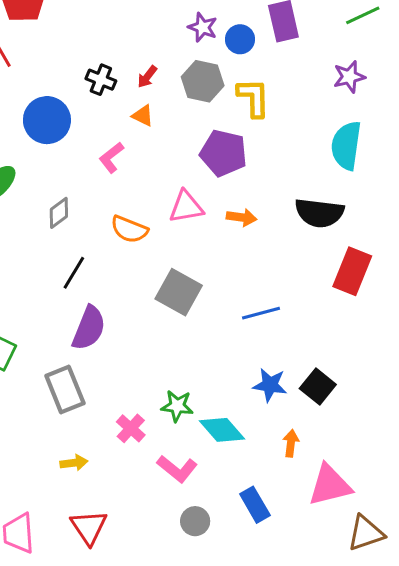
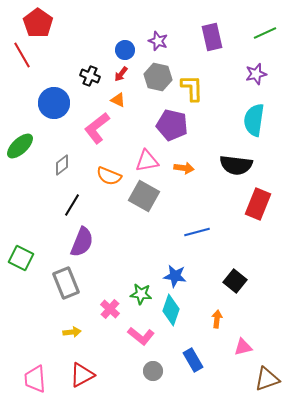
blue circle: (240, 39) -> (125, 50), moved
pink L-shape: (111, 158) -> (97, 128), size x1.5
gray square: (179, 292) -> (144, 196), moved
blue star: (270, 385) -> (175, 276), moved
cyan diamond: (222, 430) -> (171, 310), turned 60
pink triangle: (330, 485) -> (243, 347), size x0.6
red triangle: (89, 527) -> (82, 375), turned 36

